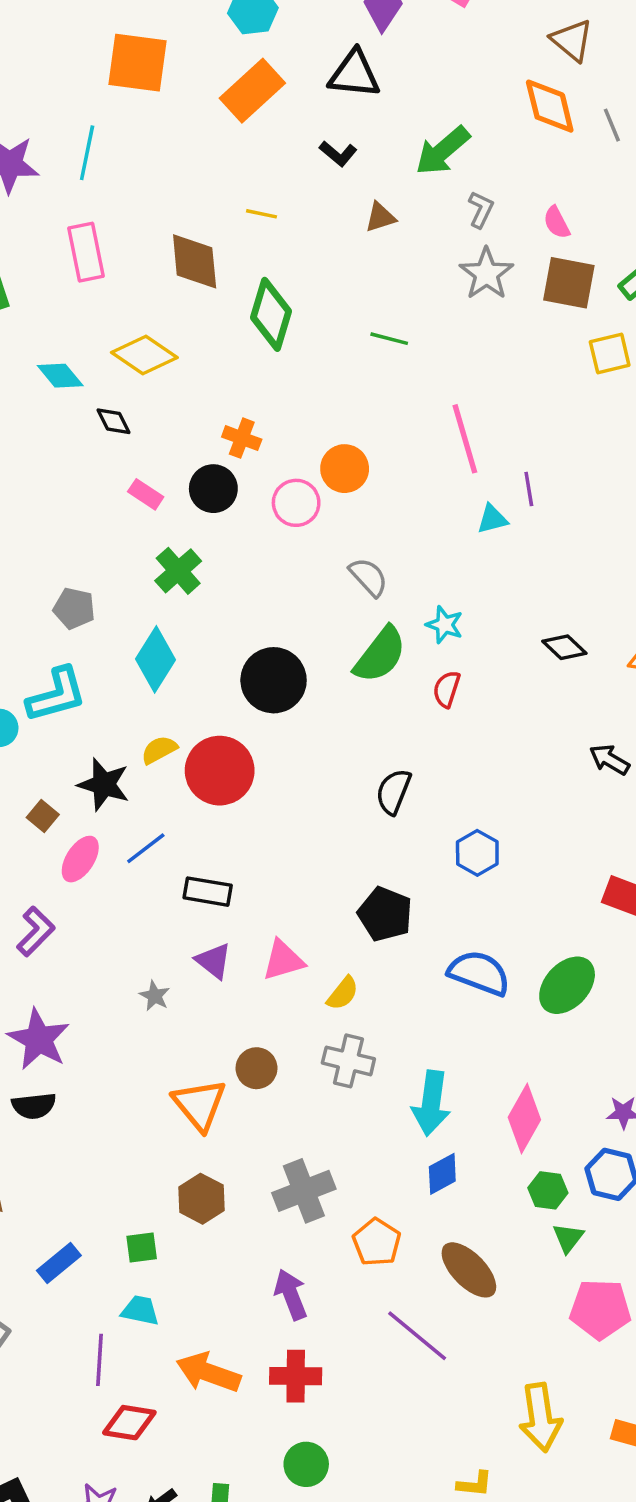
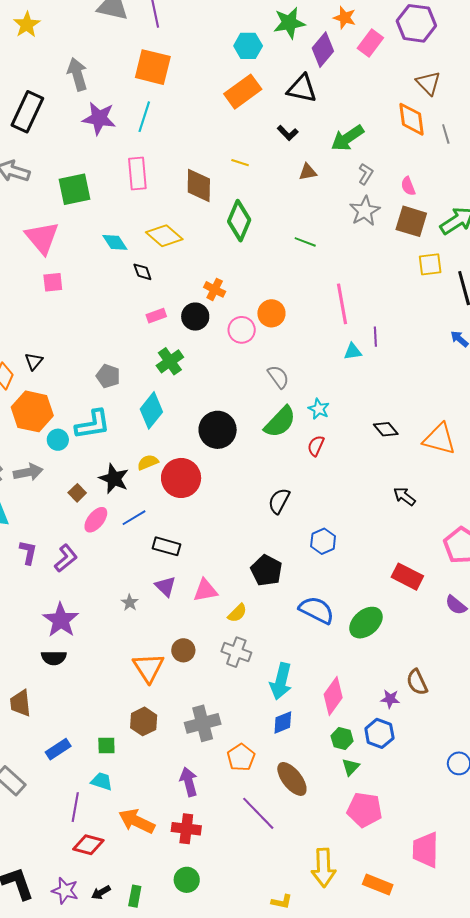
orange square: (137, 63) -> (153, 67), moved
pink rectangle: (146, 494) -> (156, 316), turned -60

